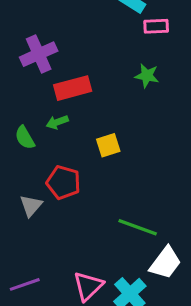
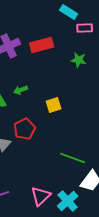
red rectangle: (73, 88) -> (42, 45), moved
red pentagon: (63, 182) -> (25, 129), turned 30

